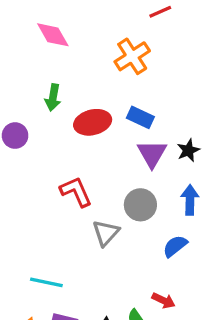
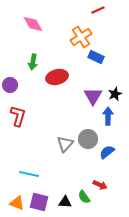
blue rectangle: (140, 117) -> (96, 57), moved
red L-shape: (76, 192) -> (18, 116), moved, turned 40
blue arrow: (190, 200) -> (108, 116), moved
gray circle: (140, 205) -> (88, 139), moved

